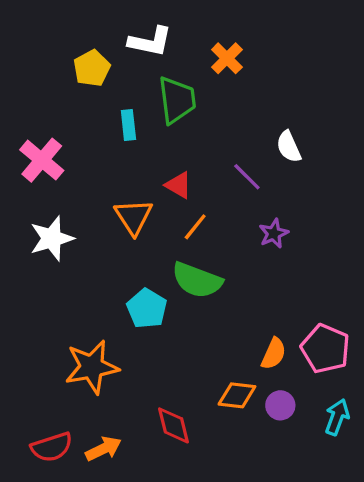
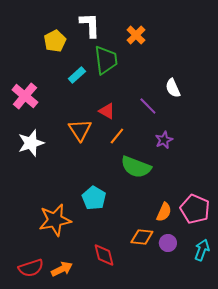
white L-shape: (150, 42) -> (90, 25), turned -104
cyan rectangle: (128, 125) -> (77, 75), turned 54
green semicircle: (197, 280) -> (136, 167), moved
cyan pentagon: (147, 309) -> (94, 198), moved

